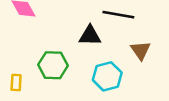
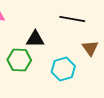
black triangle: (90, 36) -> (35, 39), moved

